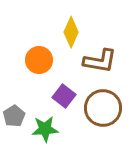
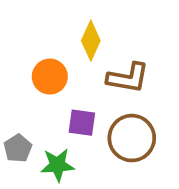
purple square: (64, 96) -> (82, 123), turned -30

